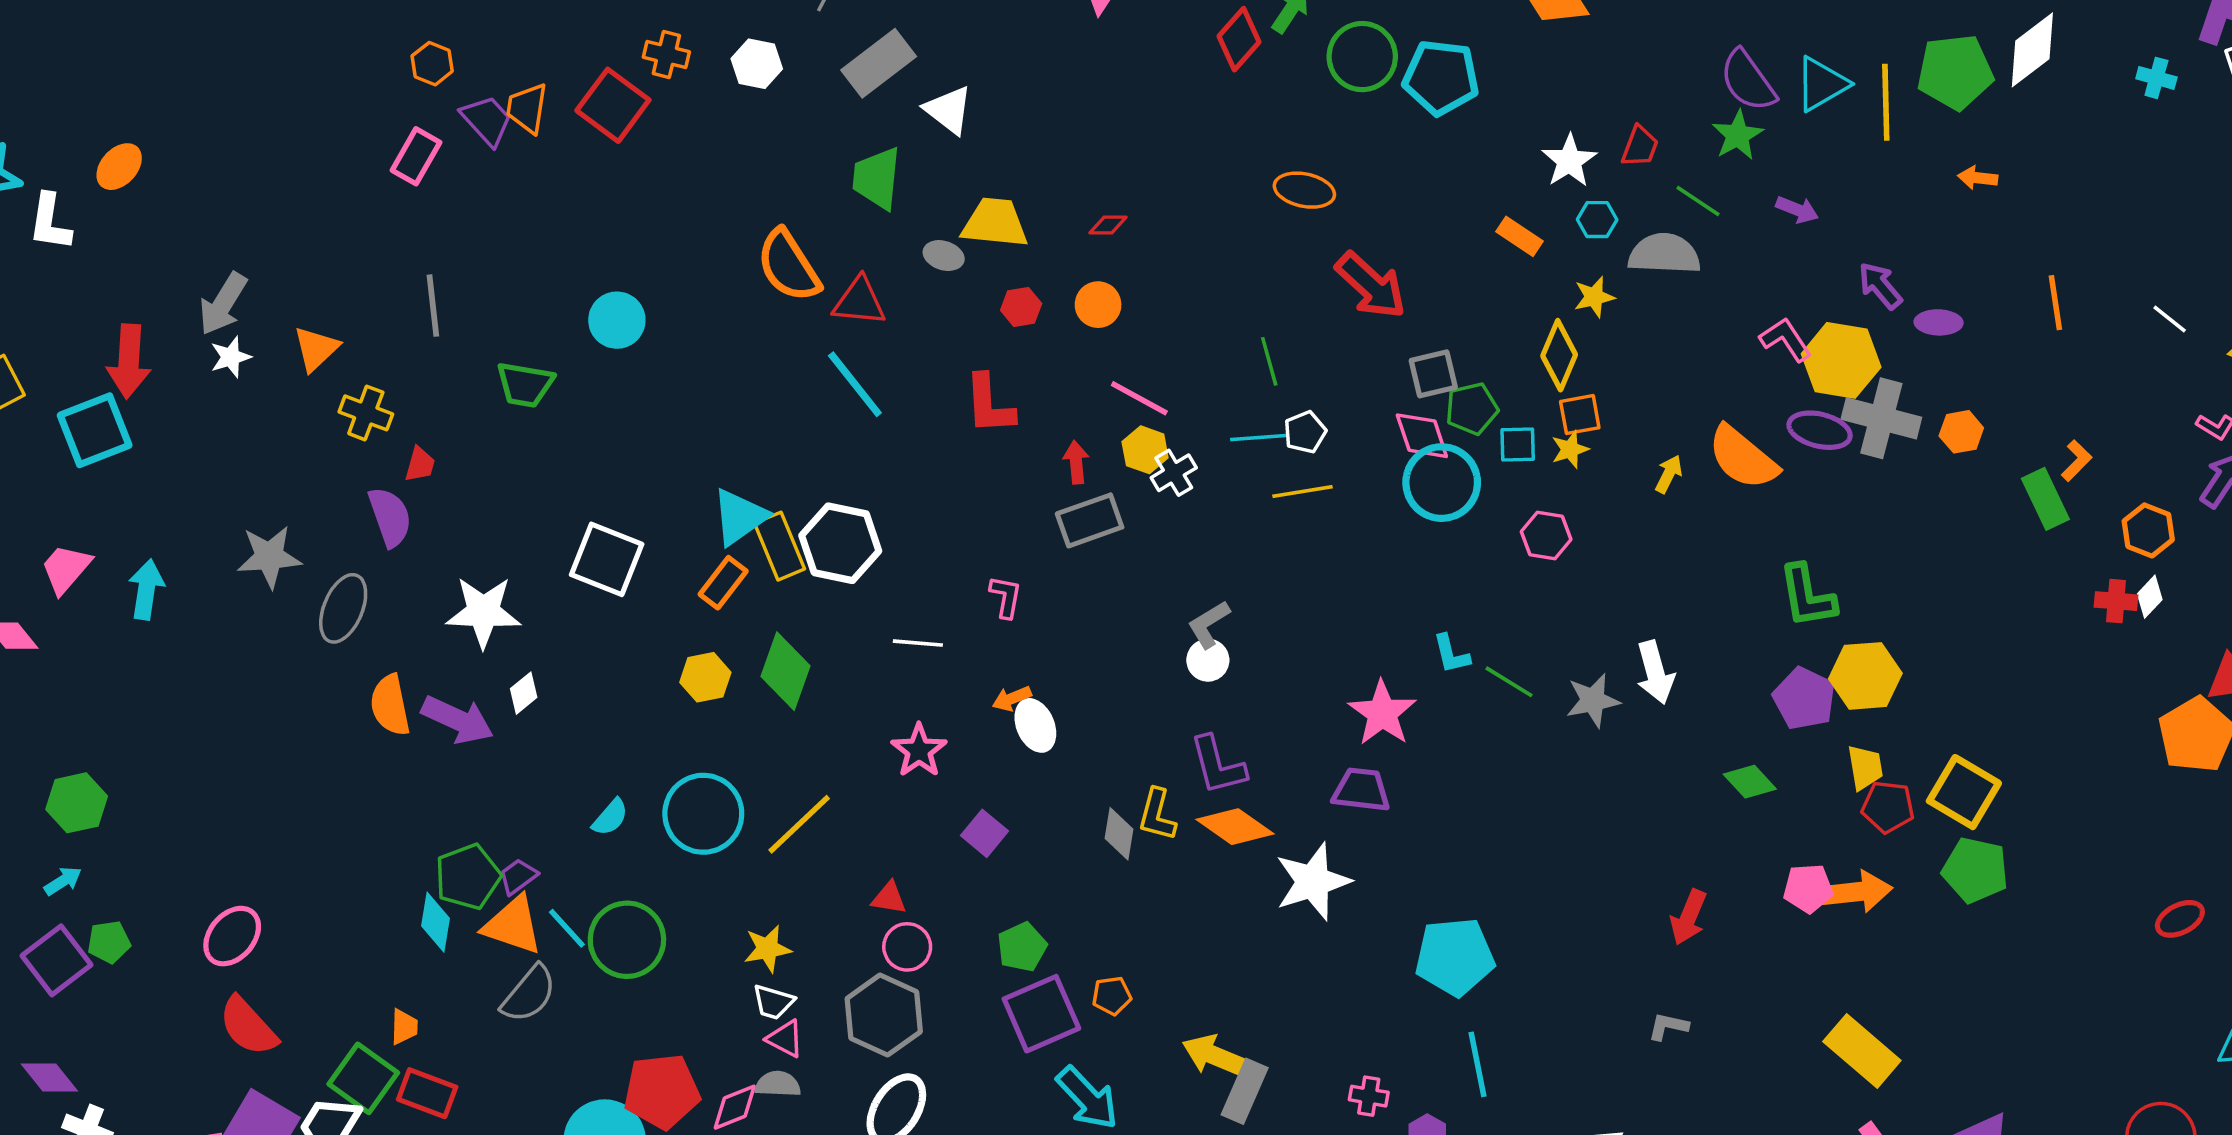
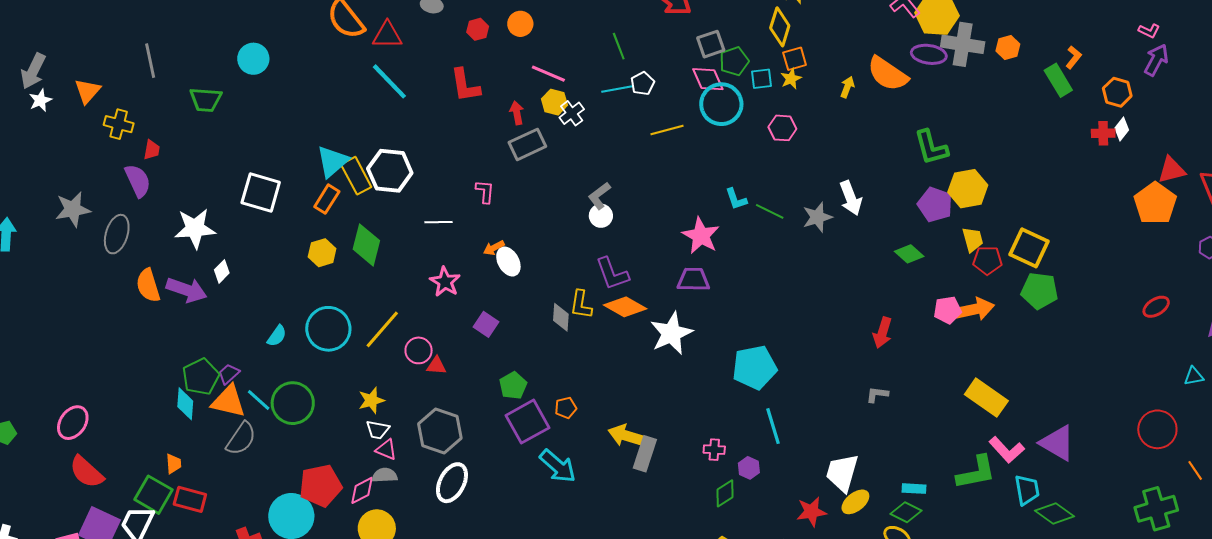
yellow line: (1302, 492) -> (667, 130), moved
pink circle: (907, 947) -> (419, 350), moved

